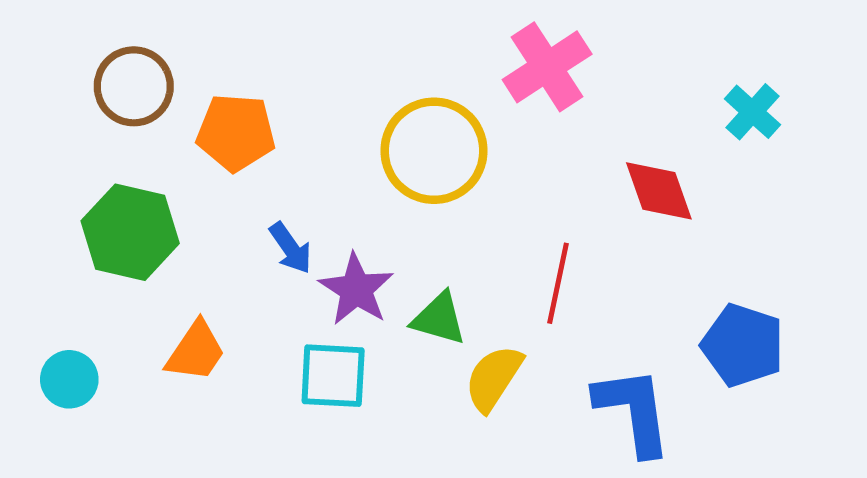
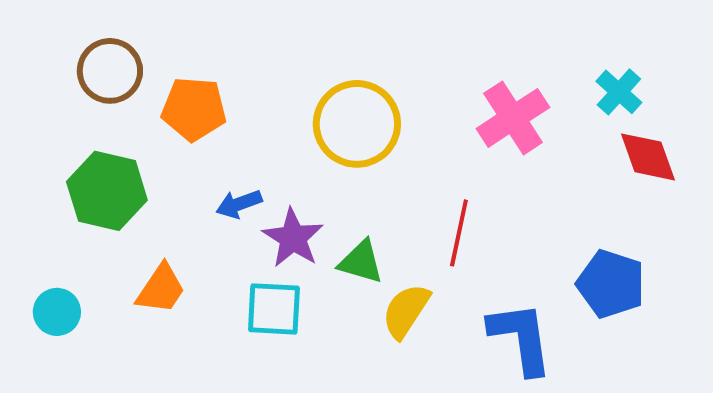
pink cross: (547, 67) -> (513, 118), moved
red diamond: (659, 191) -> (648, 157), moved
blue arrow: (291, 248) -> (239, 204), turned 105

